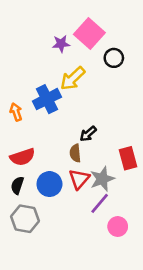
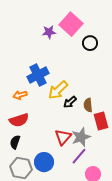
yellow arrow: (73, 79) -> (58, 90), moved
orange arrow: (16, 112) -> (20, 95), moved, turned -88
brown semicircle: (75, 153) -> (88, 105), moved
blue circle: (49, 184) -> (44, 162), moved

